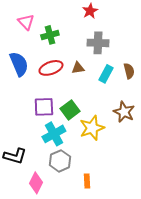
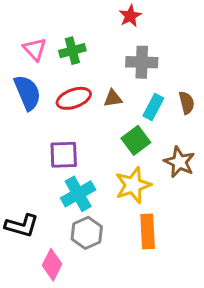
pink triangle: (26, 22) -> (35, 49), moved
green square: (70, 110) -> (136, 140), moved
orange rectangle: (87, 181) -> (148, 231), moved, size x1.6

